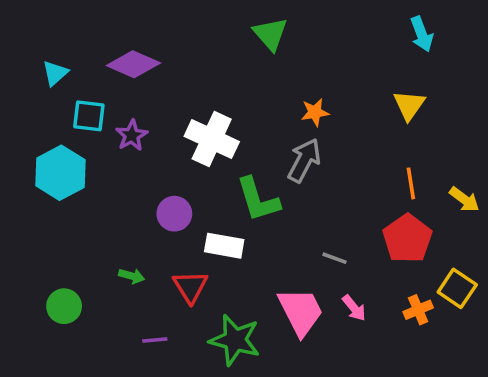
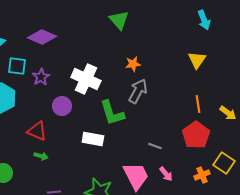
orange star: (315, 112) -> (133, 64), moved
purple circle: (174, 214) -> (62, 106), moved
red triangle: (190, 287) -> (37, 131), moved, turned -35

